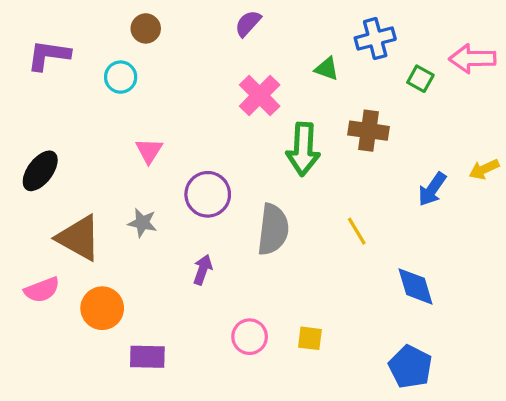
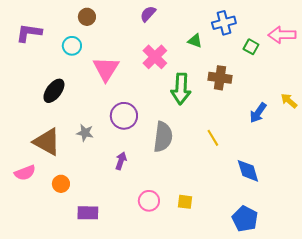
pink triangle: (149, 151) -> (106, 69), moved, size x1.6
yellow arrow: (484, 169) -> (289, 101), turned 66
black ellipse: (40, 171) -> (54, 91), moved
orange circle: (102, 308) -> (61, 184), size x0.7

